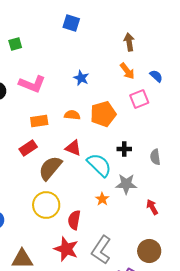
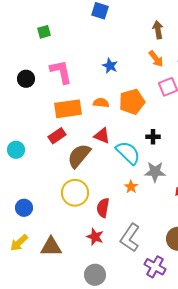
pink L-shape: (32, 84) -> (61, 72), turned -124
orange rectangle: (39, 121) -> (68, 109), size x1.5
red star: (66, 249) -> (95, 237), size x0.7

